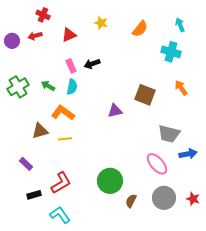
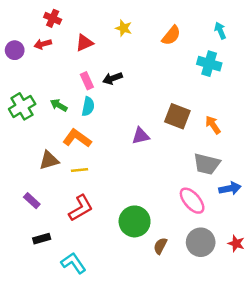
orange arrow: (181, 88) -> (213, 125), moved
red L-shape: (61, 183) -> (81, 208), moved

